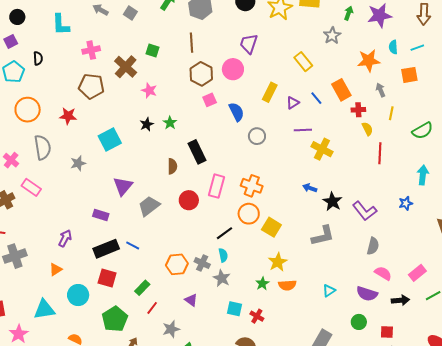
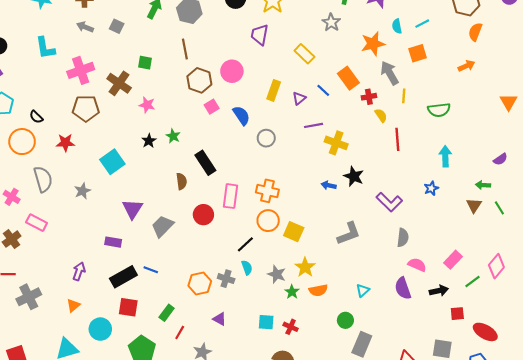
purple trapezoid: (249, 44) -> (260, 35), moved
pink cross: (91, 50) -> (81, 70), size x1.4
black semicircle: (38, 58) -> (36, 117), moved, turned 144
gray arrow: (381, 90) -> (389, 73), size x1.6
green semicircle: (423, 131) -> (439, 110), turned 30
black star: (332, 202) -> (354, 176), moved
gray star: (222, 278) -> (277, 274), moved
purple semicircle: (367, 294) -> (403, 288), turned 60
green circle: (359, 322) -> (345, 320), moved
red square: (387, 332) -> (457, 314), moved

